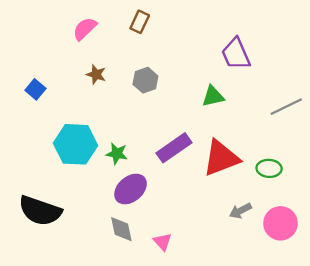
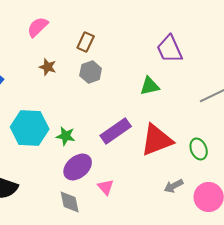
brown rectangle: (140, 22) -> (86, 42), moved
green ellipse: (269, 168) -> (199, 149), turned 65
pink triangle: (163, 242) -> (106, 187), moved

